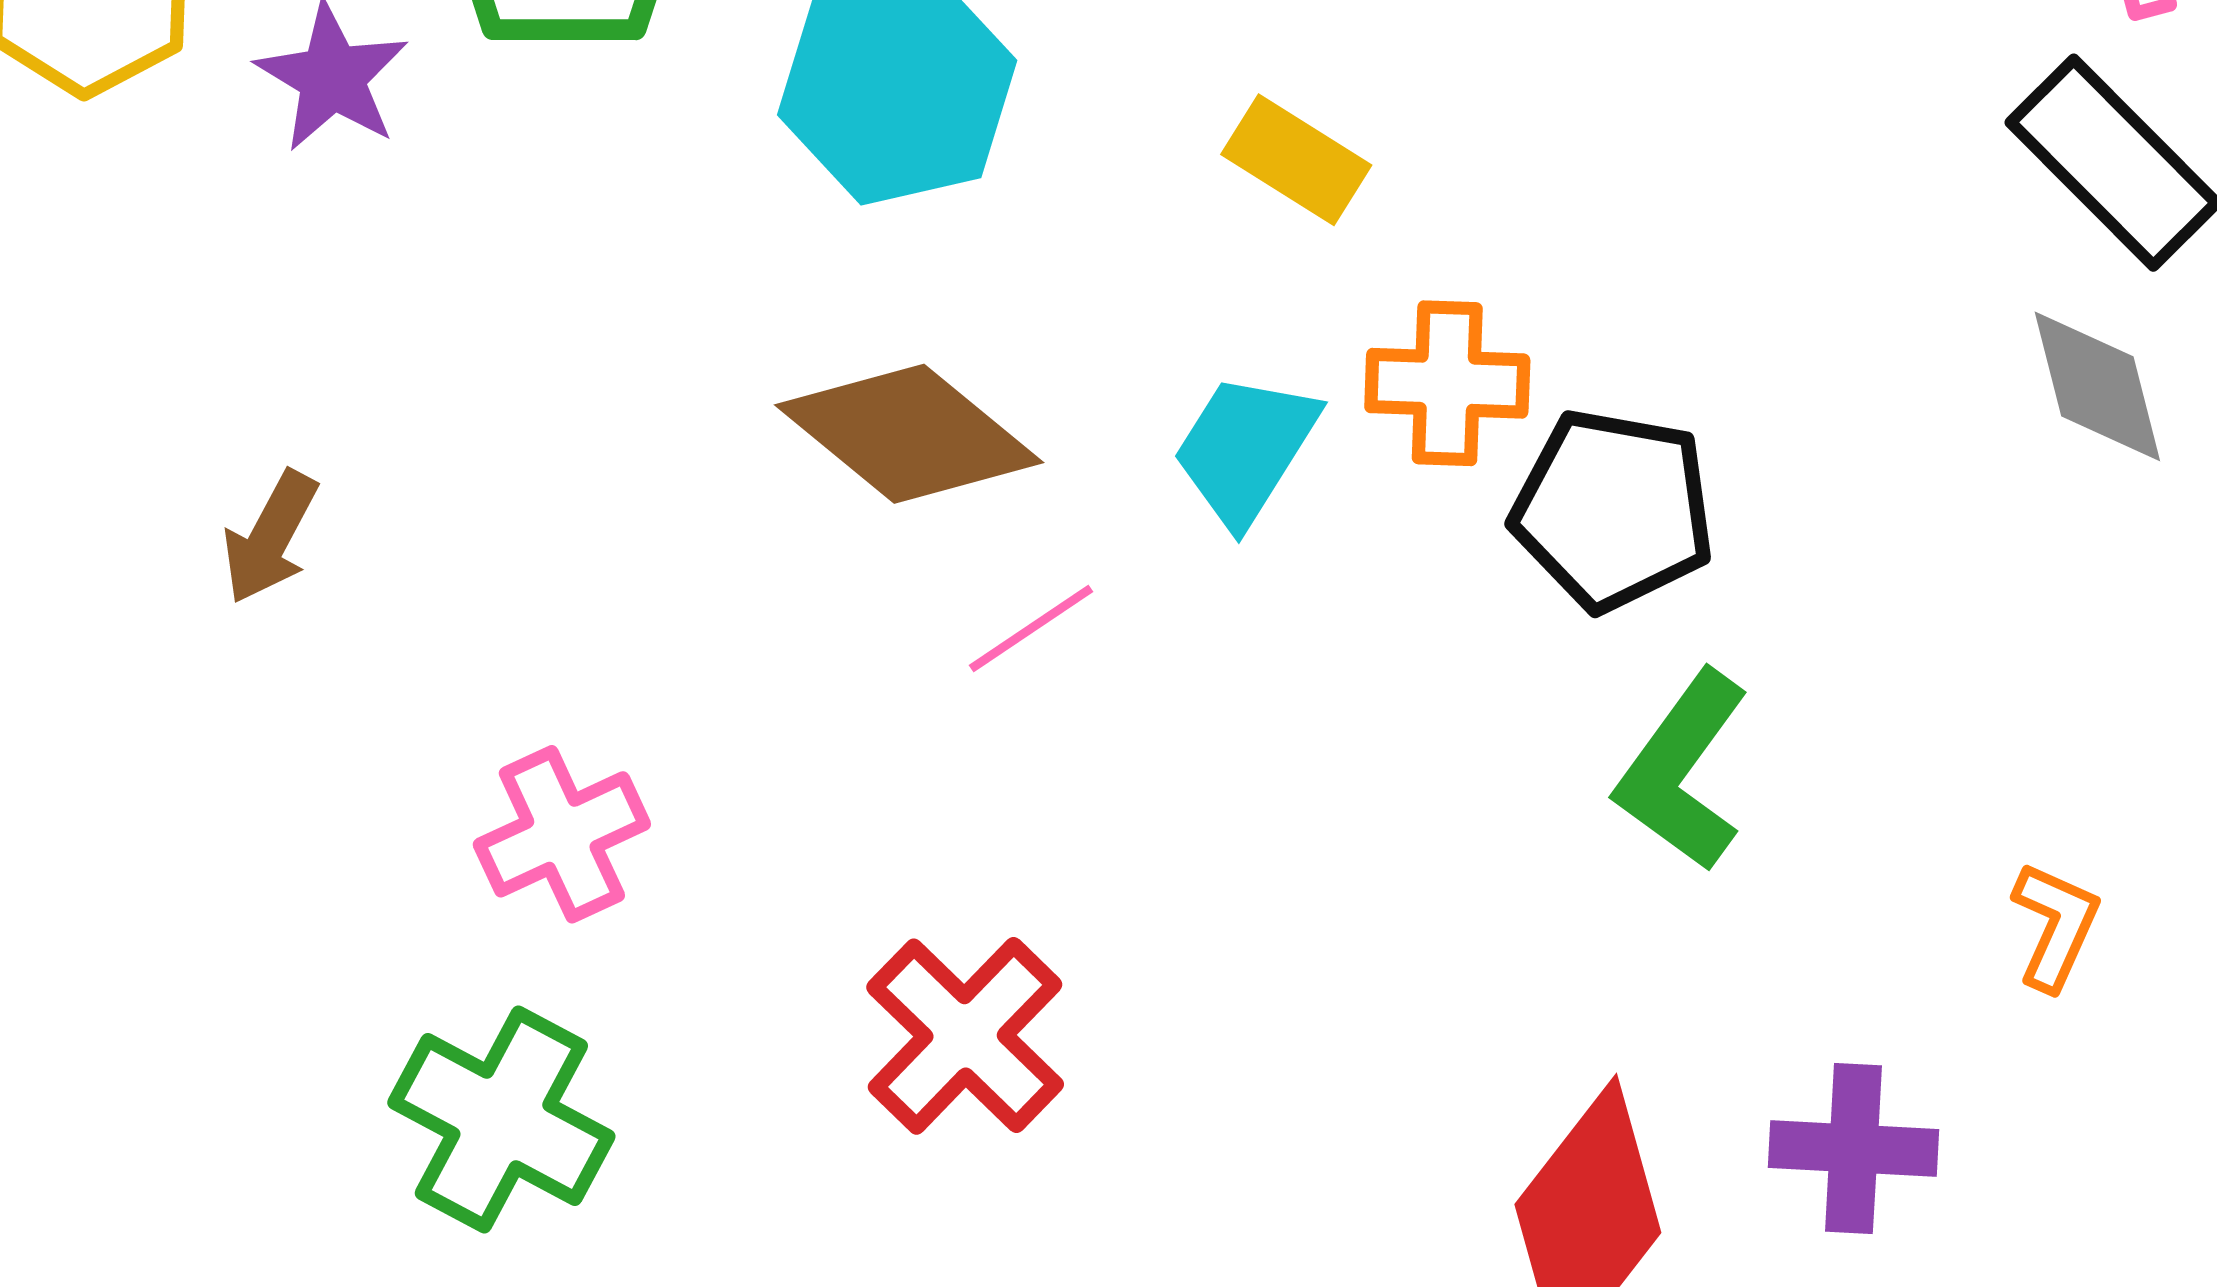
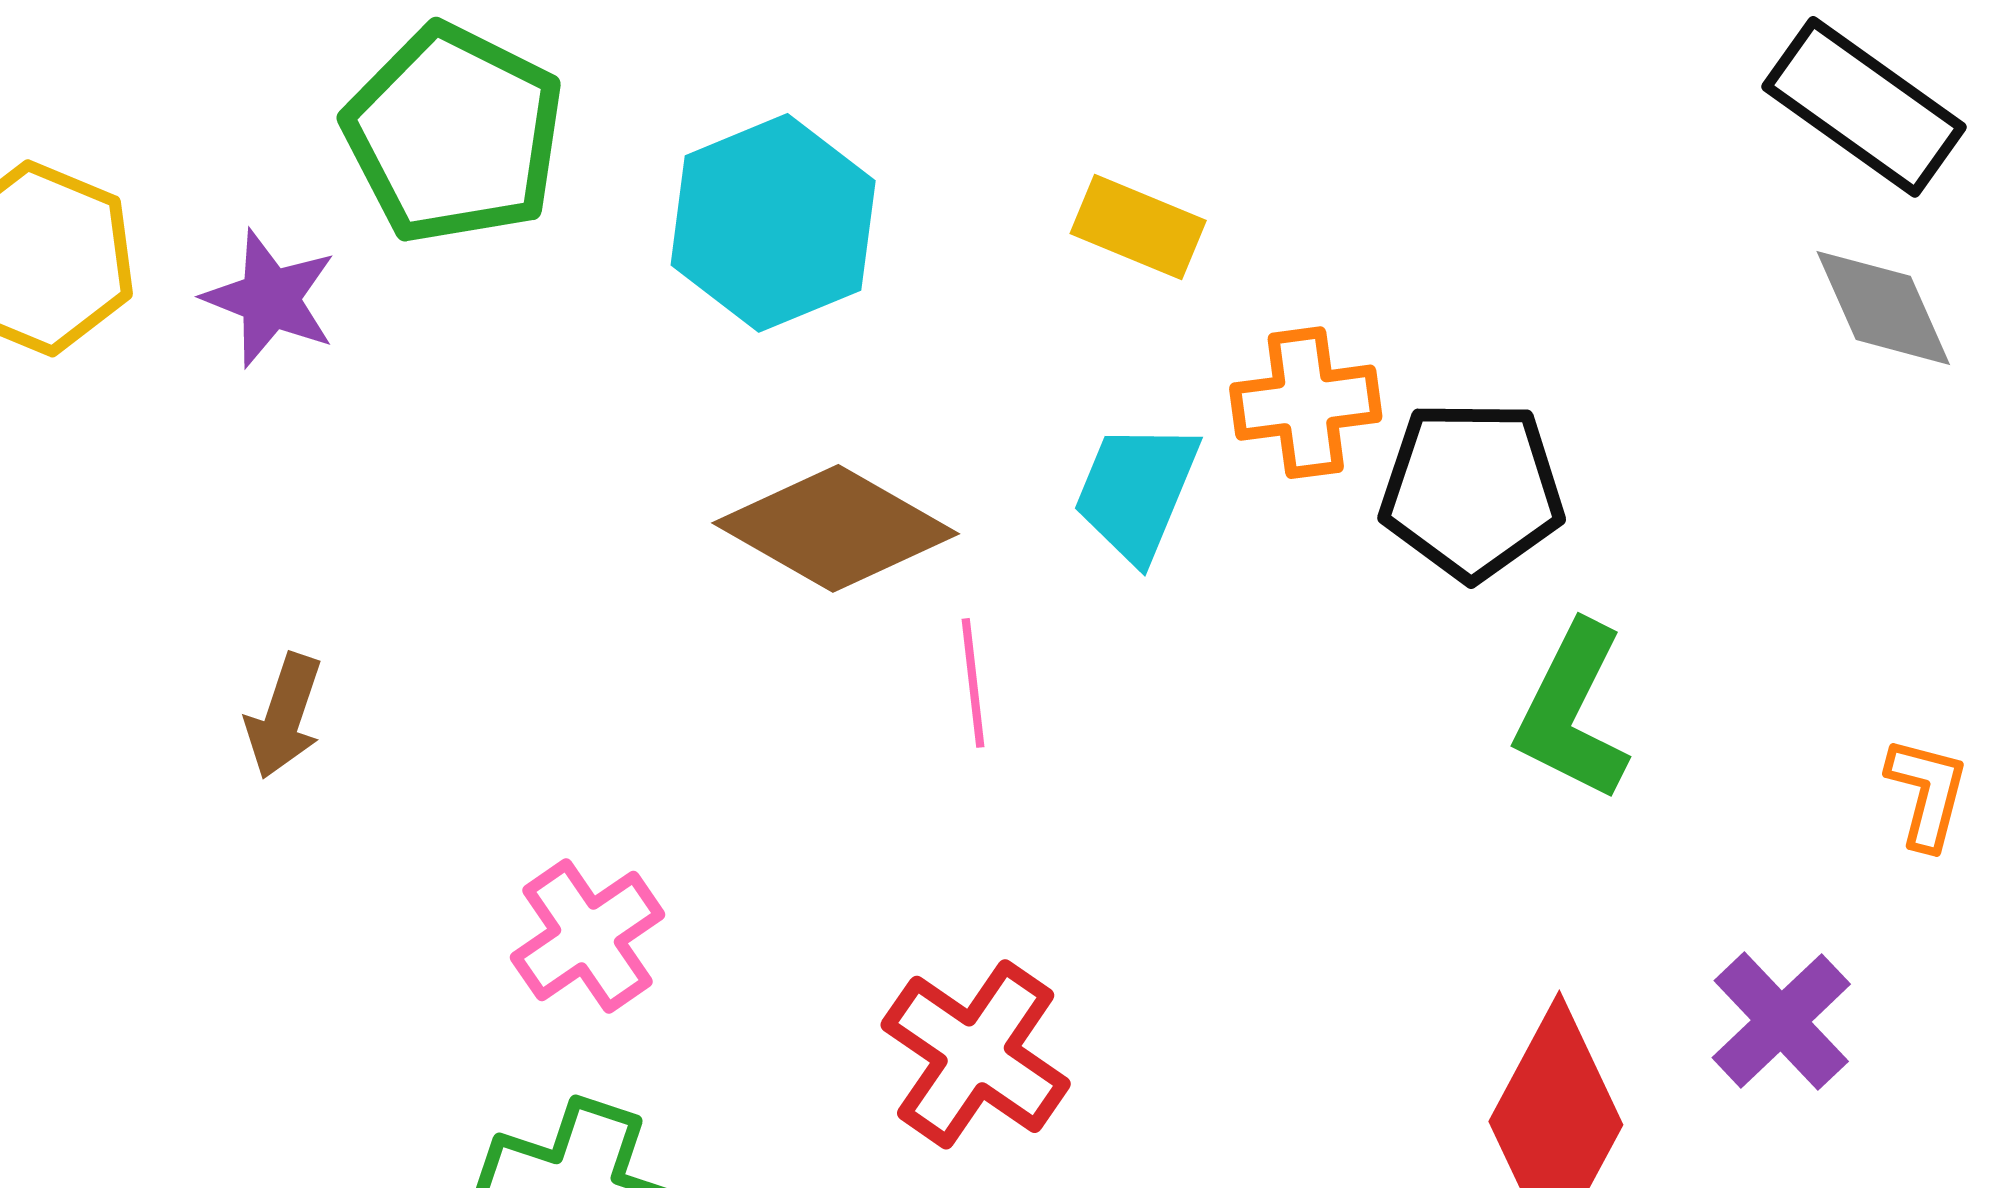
pink line: (1031, 628) -> (973, 683), turned -53
purple cross: (1853, 1148) -> (1781, 1021), turned -37

